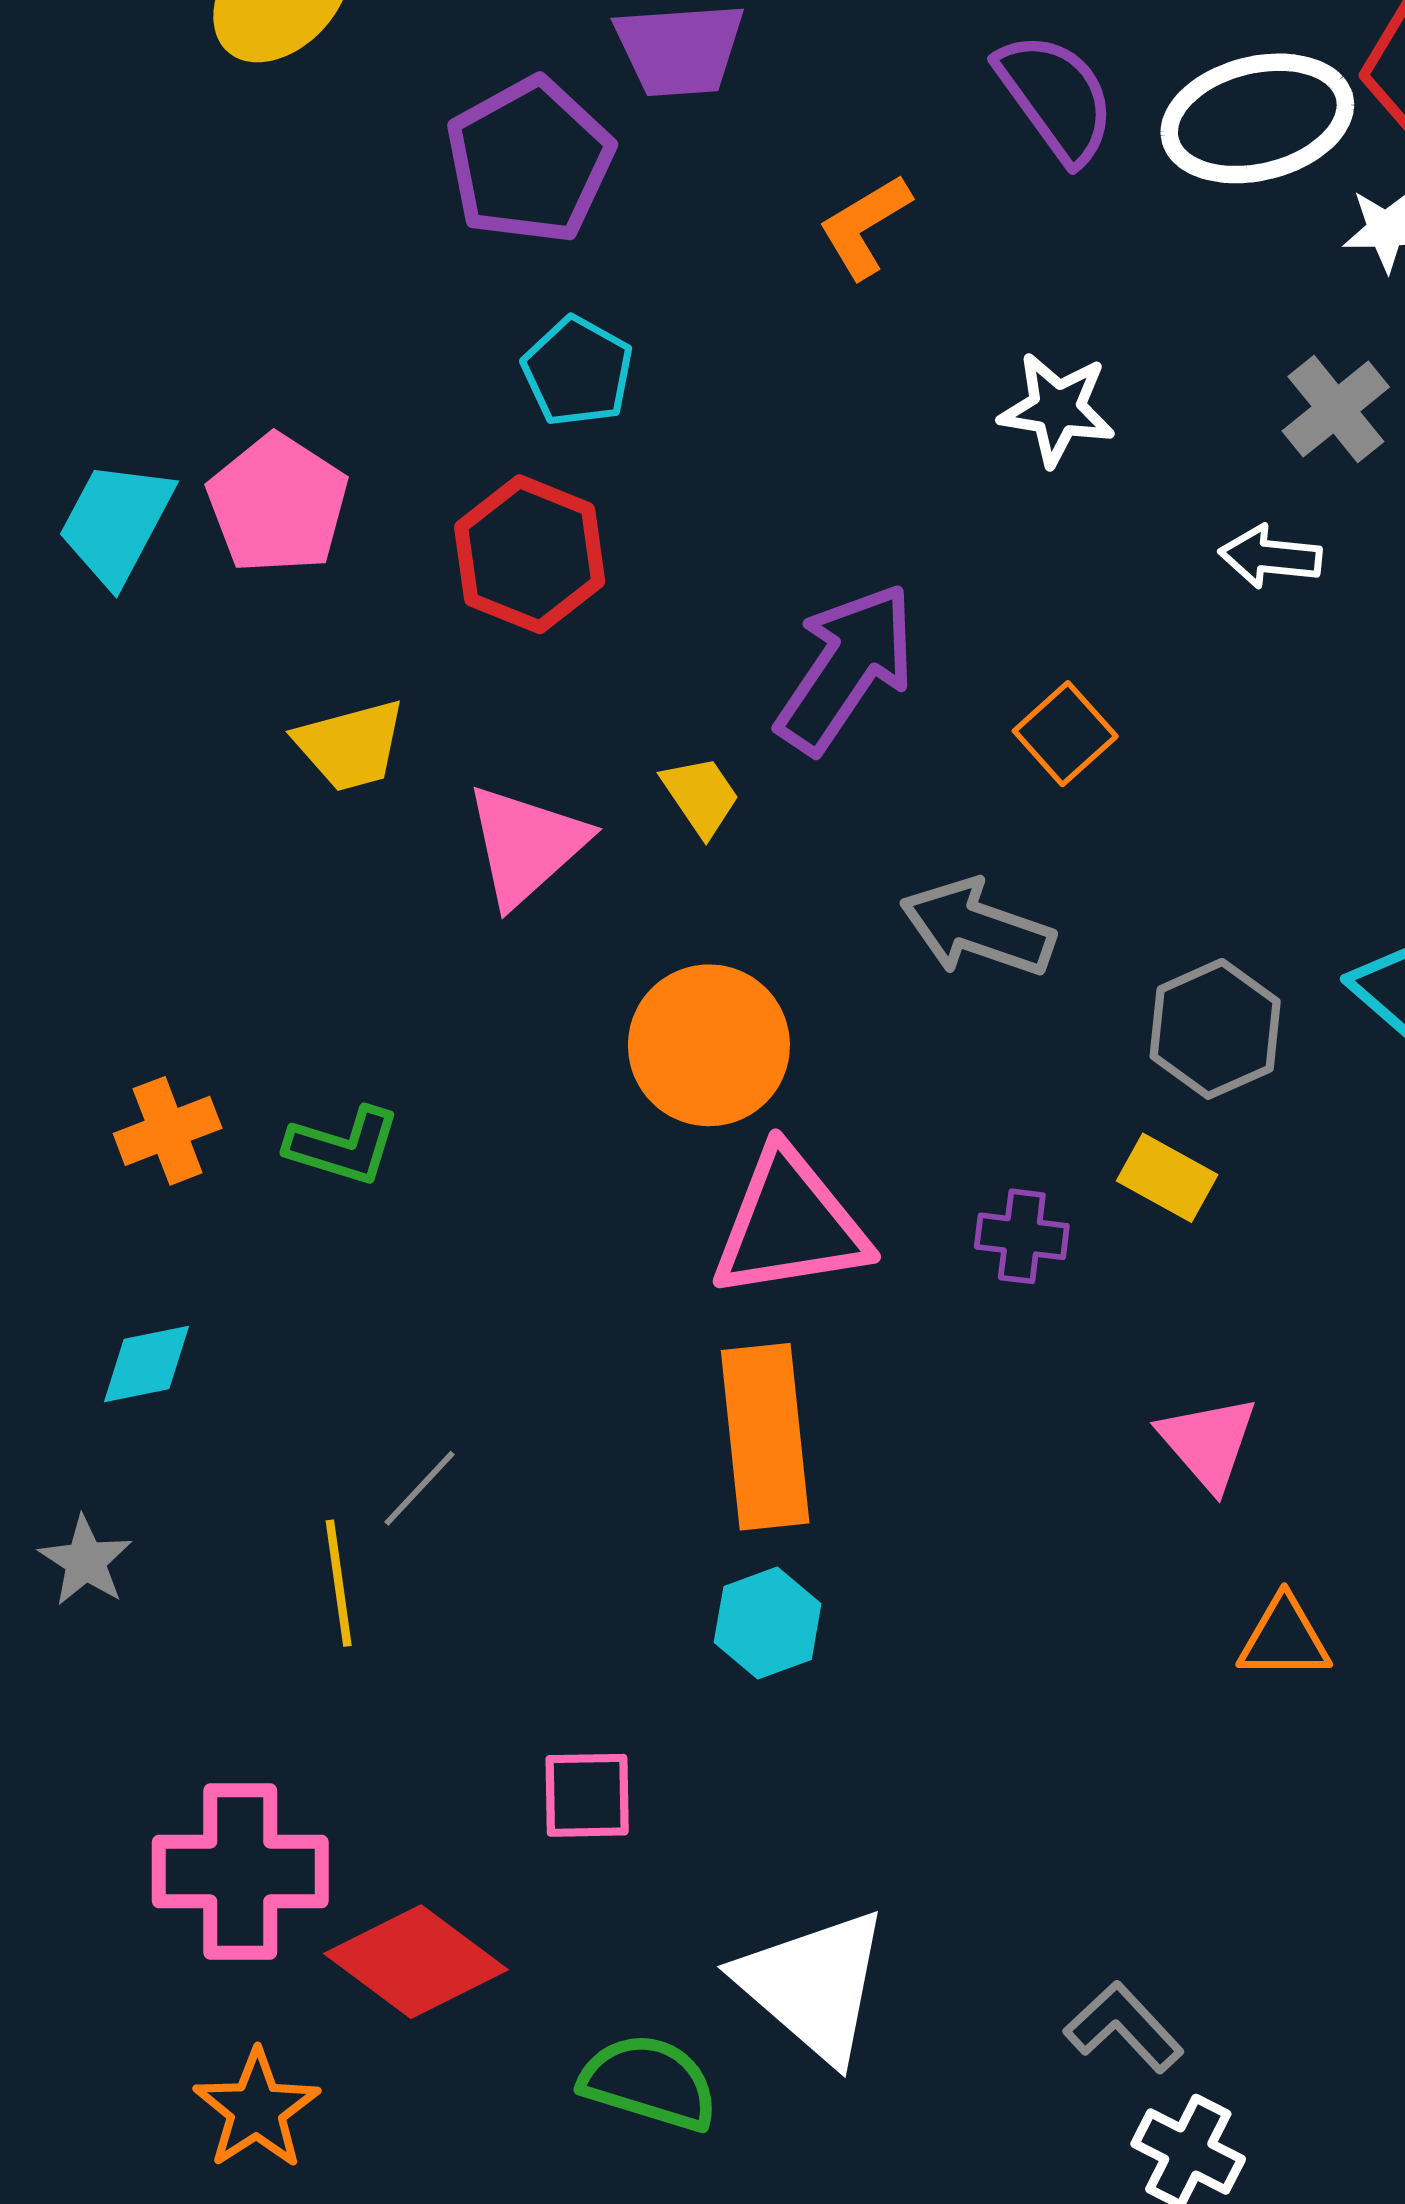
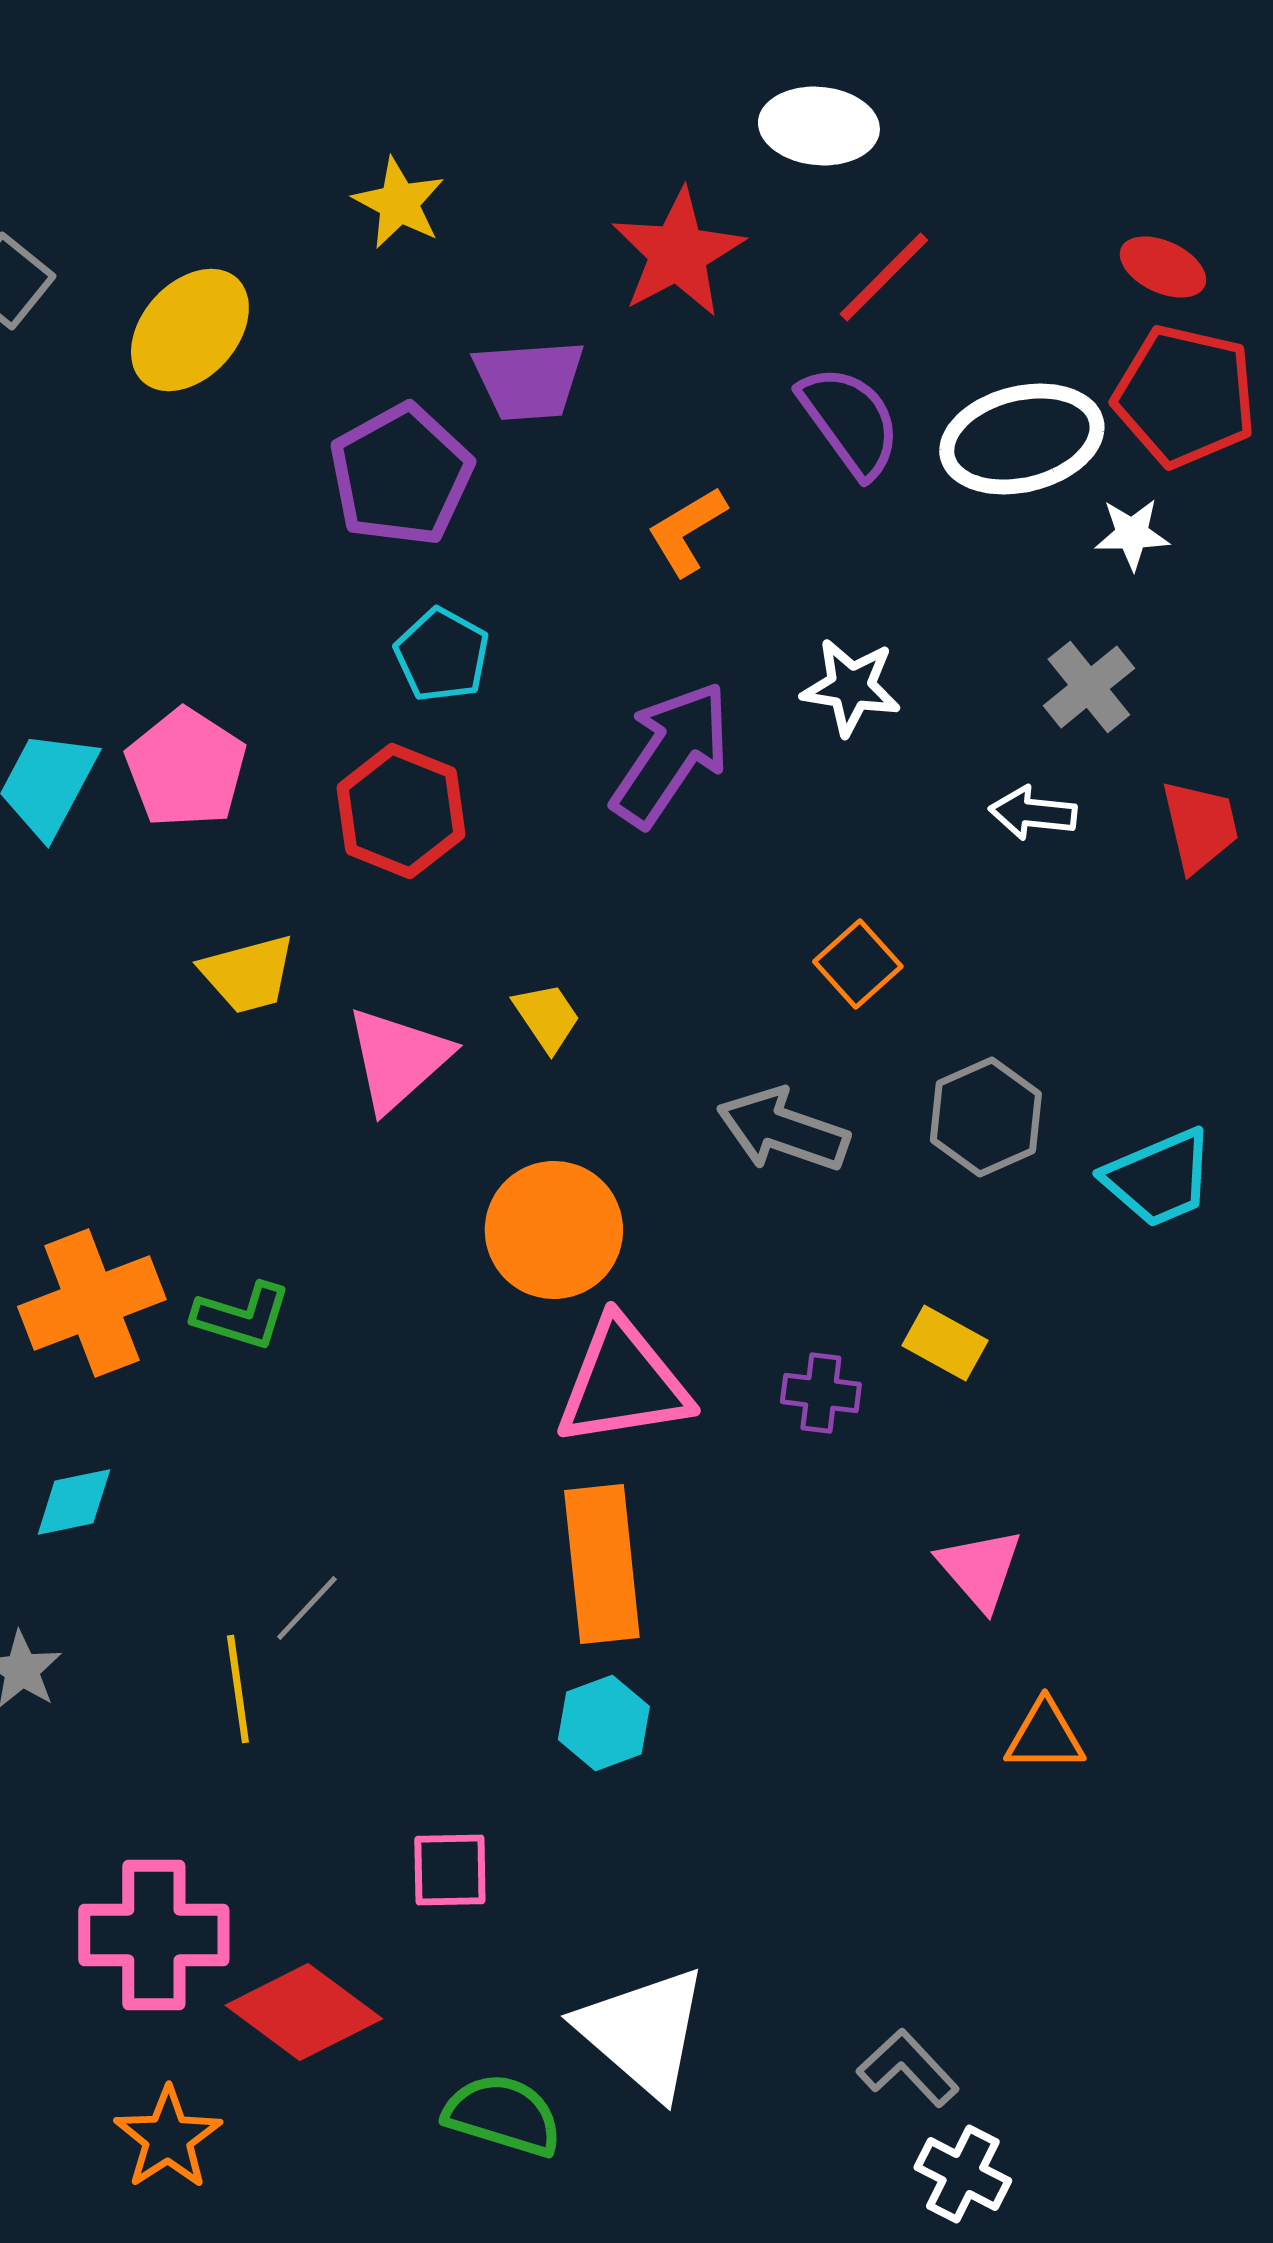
purple arrow: (846, 668) -> (671, 754), moved
gray hexagon: (1215, 1029) -> (986, 1117), moved
orange cross: (168, 1131) -> (92, 1303), size x1.6

